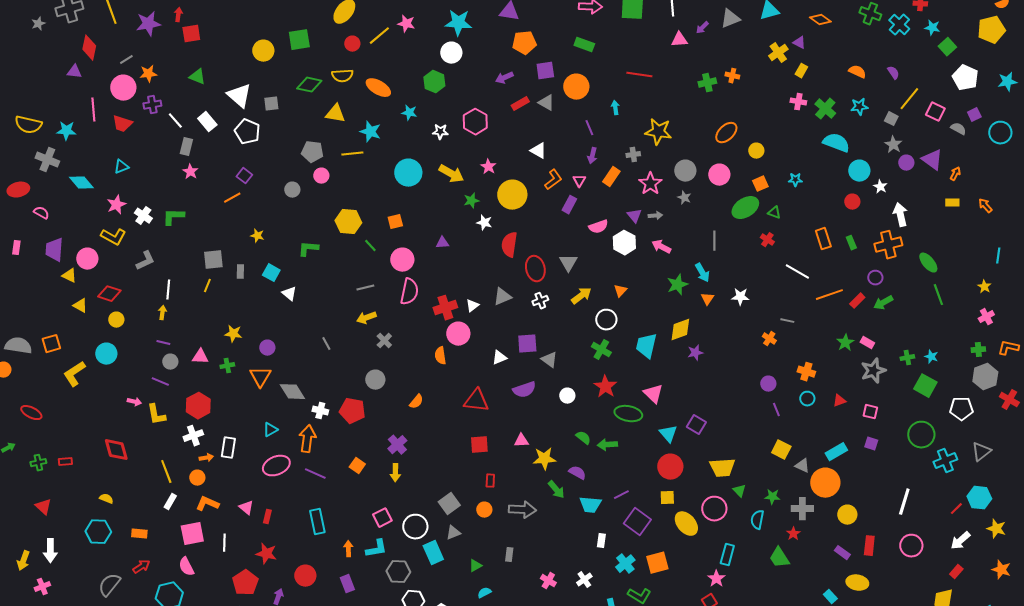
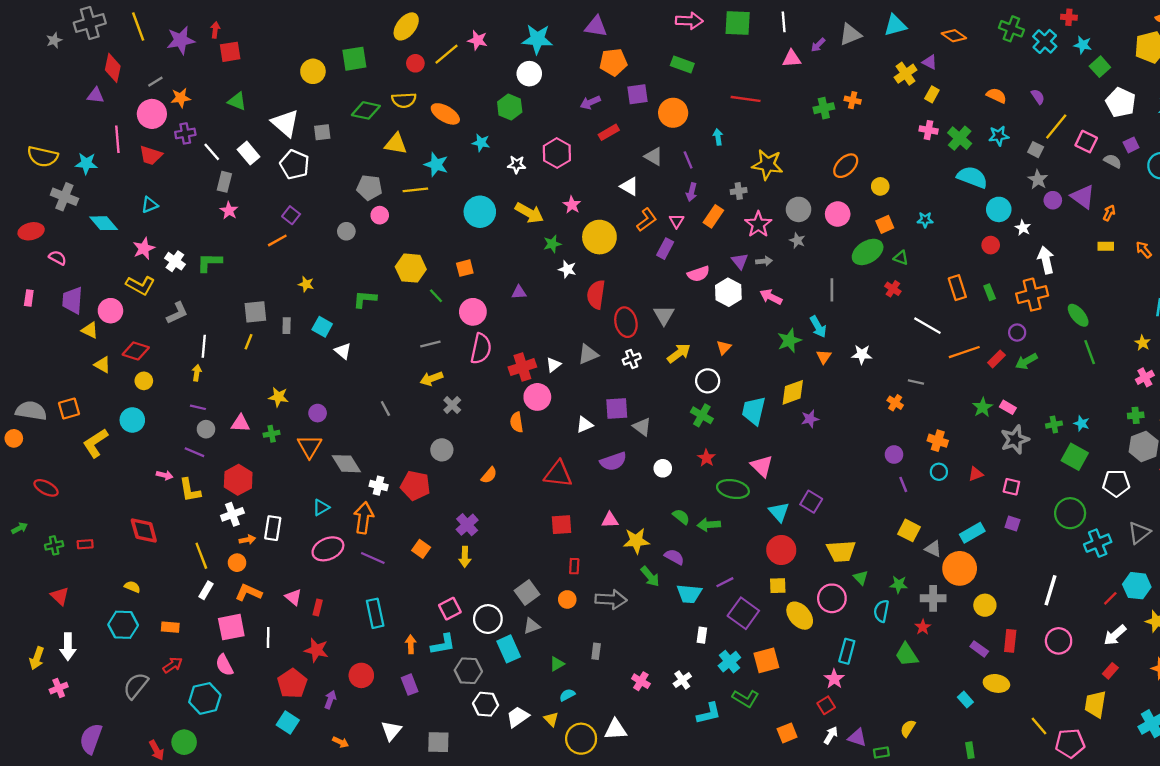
gray triangle: (546, 103) -> (654, 156), moved
red star: (605, 387) -> (706, 458), size x0.7

